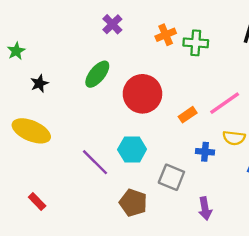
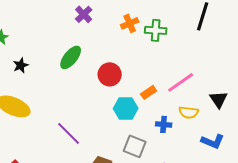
red circle: (142, 94) -> (110, 74), size x0.7
cyan hexagon: (132, 149) -> (126, 108), moved

